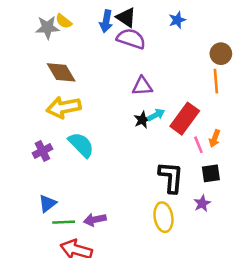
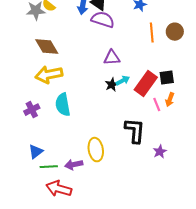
orange line: (216, 81) -> (152, 33), moved
cyan semicircle: (81, 145) -> (63, 105), turned -145
black square: (211, 173) -> (167, 78), moved
yellow ellipse: (163, 217) -> (96, 150), moved

